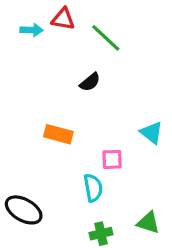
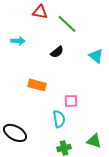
cyan arrow: (32, 30) -> (18, 41), moved
cyan triangle: (152, 133) -> (96, 56), moved

